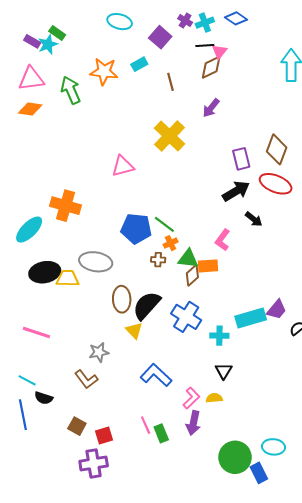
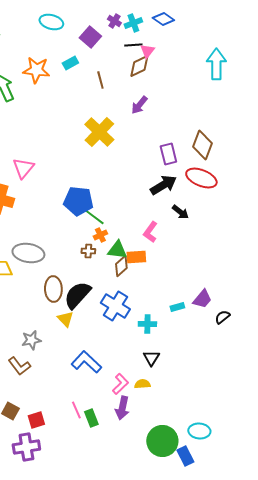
pink triangle: (123, 166) -> (23, 168), moved, turned -35
blue pentagon: (136, 229) -> (78, 201), moved
cyan rectangle: (251, 318) -> (177, 307), size x0.5

